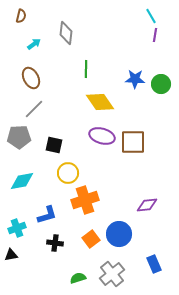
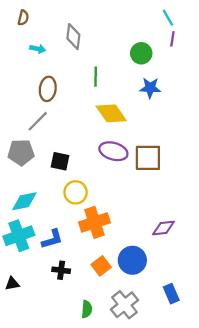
cyan arrow: (34, 44) -> (38, 49), turned 48
brown ellipse: (31, 78) -> (48, 89), moved, turned 35
green circle: (161, 84) -> (141, 53), moved
cyan cross: (17, 228) -> (19, 236), moved, size x1.5
green semicircle: (78, 278) -> (87, 309), turned 112

